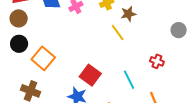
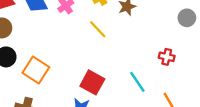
yellow line: (118, 33) -> (98, 29), moved

